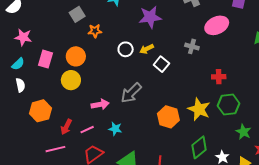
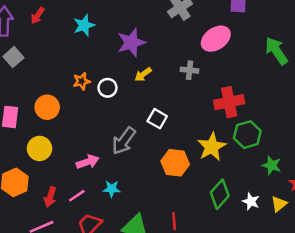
gray square: (77, 14) -> (13, 57), moved
orange star: (95, 31) -> (82, 81), moved
yellow arrow: (147, 49) -> (143, 74), moved
white square: (161, 64) -> (157, 119), moved
red cross: (219, 77) -> (229, 102), size x1.6
yellow circle: (71, 80) -> (40, 148), moved
yellow star: (199, 109) -> (212, 147), turned 30

